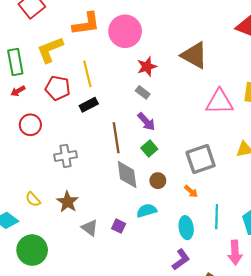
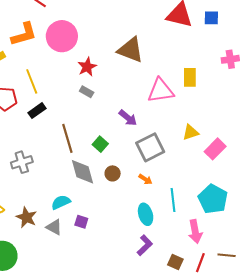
purple arrow: (146, 122) -> (128, 118), moved
brown star: (68, 202) -> (26, 217), moved
cyan semicircle: (147, 211) -> (61, 202), moved

